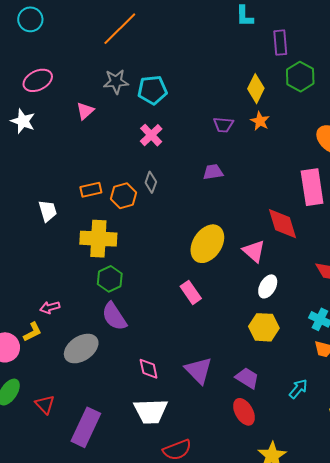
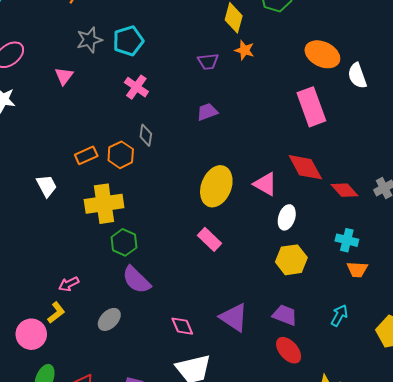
red diamond: (283, 224) -> (305, 167), moved
gray ellipse: (81, 349) -> (109, 319), size x0.7

